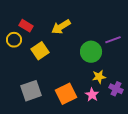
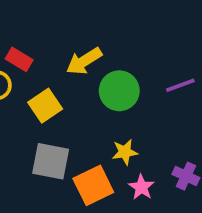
green circle: (91, 52) -> (119, 91), moved
yellow star: (99, 77) -> (125, 152), moved
gray square: (31, 91) -> (51, 161), moved, turned 30

